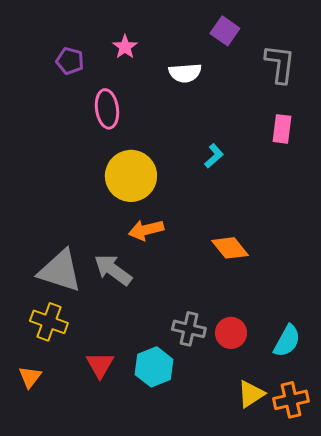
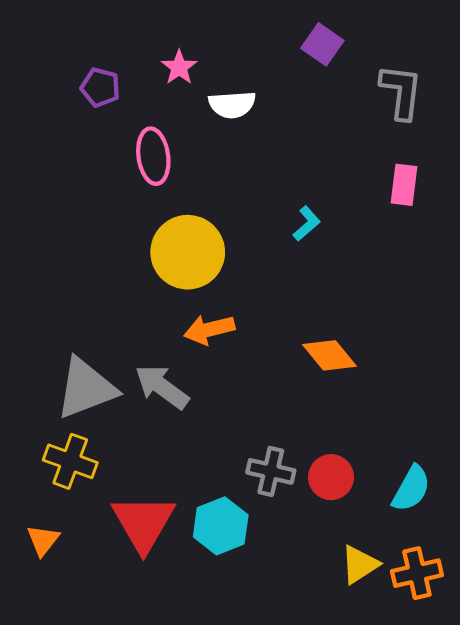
white semicircle: (185, 73) -> (232, 105), moved
gray triangle: (60, 271) -> (86, 388), turned -39
red triangle: (100, 365) -> (143, 523), size x1.6

